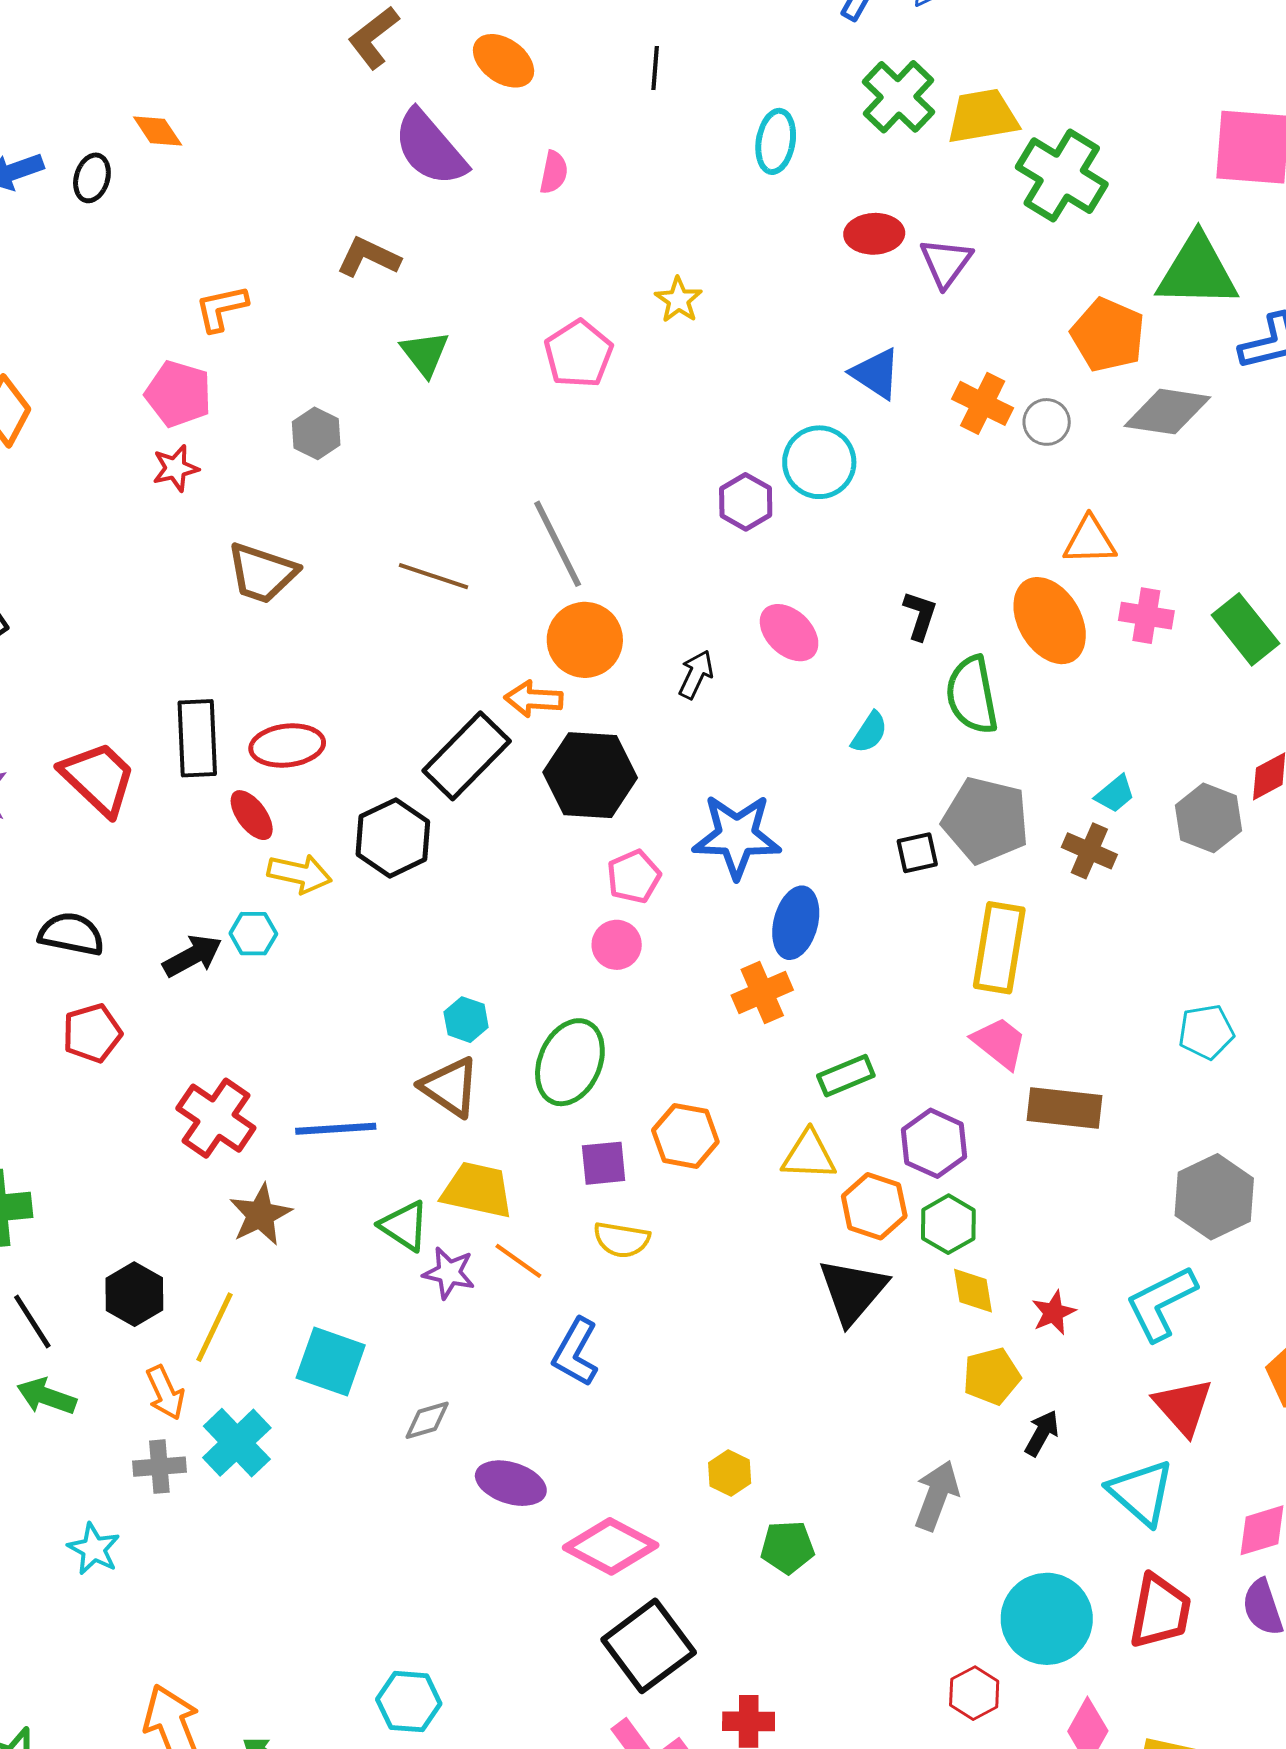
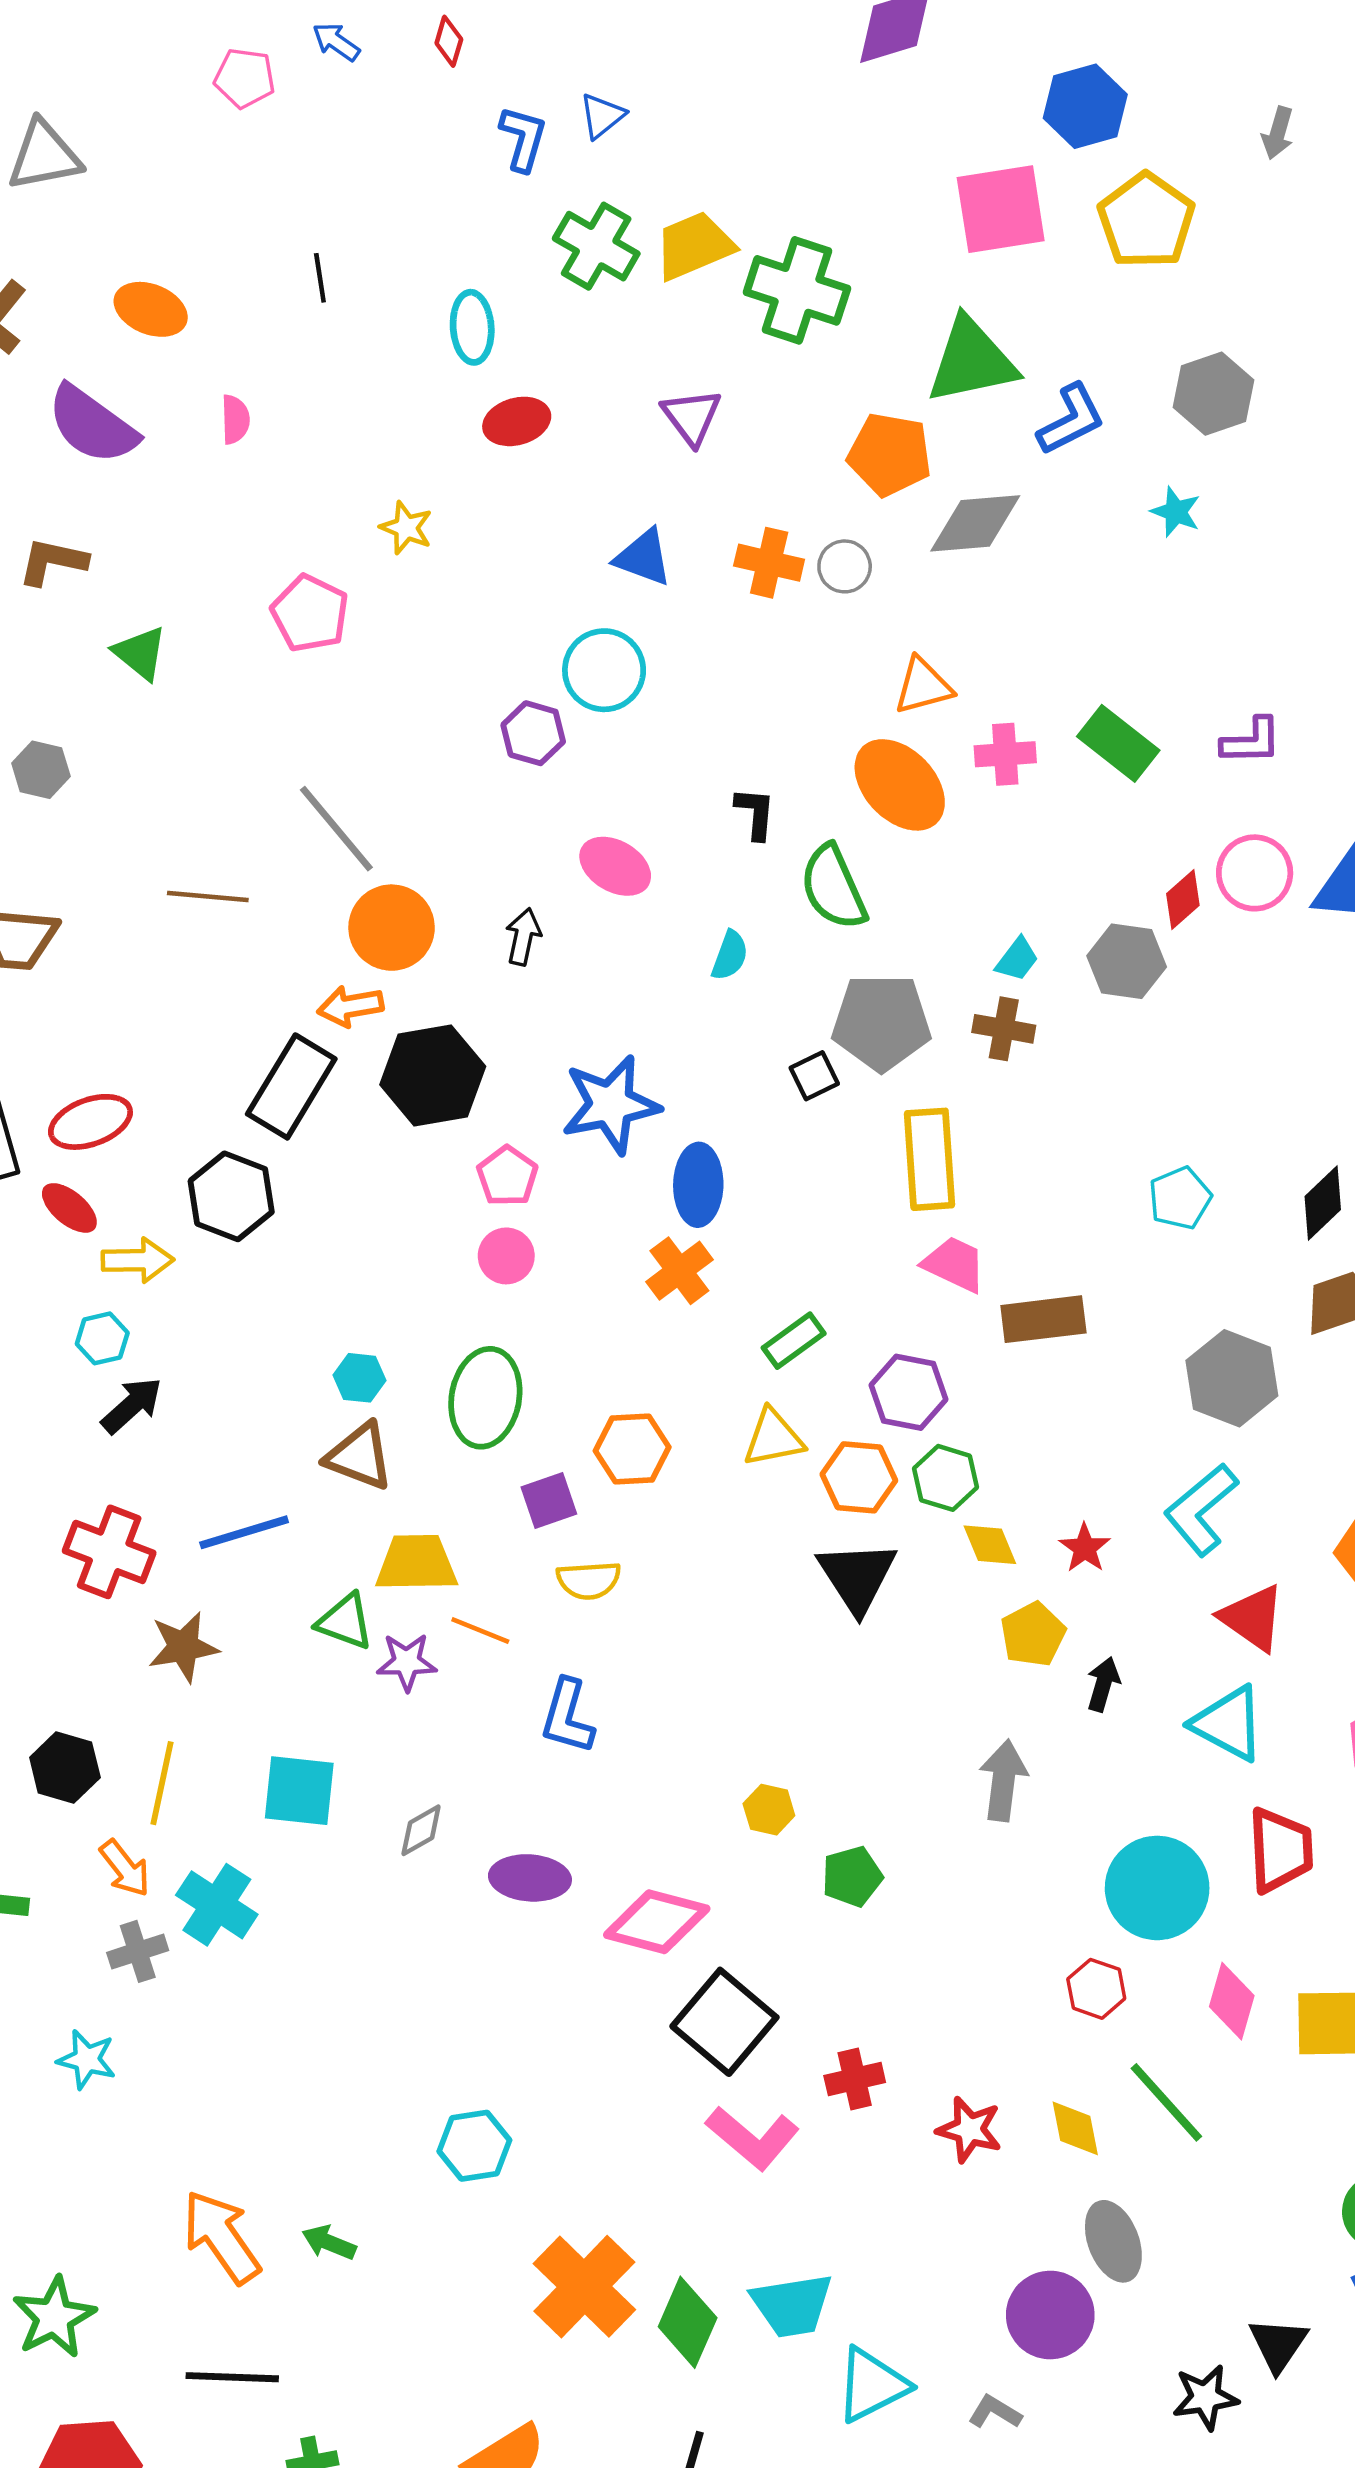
red ellipse: (874, 234) -> (517, 421), moved
black arrow: (192, 956) -> (132, 1405), moved
brown star: (260, 1215) -> (183, 1647), turned 30

